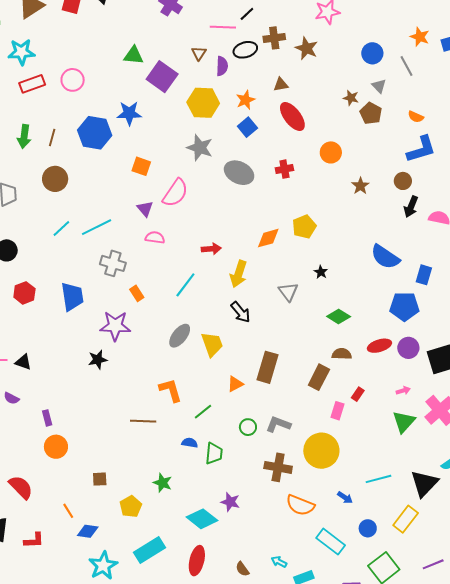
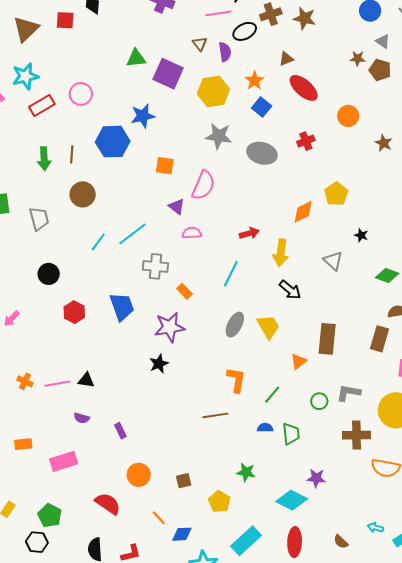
orange L-shape: (171, 390) -> (236, 380), turned 36
orange circle: (56, 447) -> (139, 475), moved

